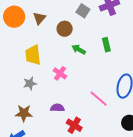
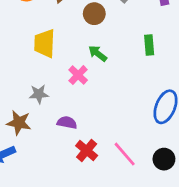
green arrow: (79, 49) -> (98, 53), moved
gray star: (30, 83) -> (39, 94), moved
pink line: (99, 99) -> (125, 154), moved

